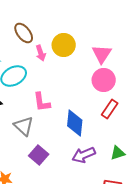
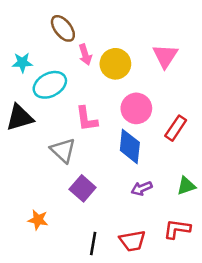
yellow circle: (64, 45) -> (115, 64), moved
pink circle: (104, 80) -> (136, 108), moved
purple arrow: (84, 155) -> (142, 188), size x0.7

